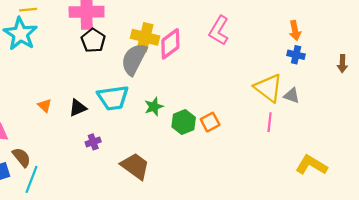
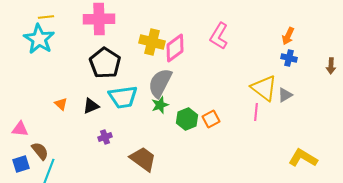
orange arrow: (295, 31) -> (288, 36), turned 36
black pentagon: (93, 40) -> (105, 63), moved, size x1.4
gray semicircle: (134, 59) -> (160, 83), moved
gray triangle: (292, 96) -> (285, 95), turned -49
pink line: (270, 122) -> (256, 112), moved

